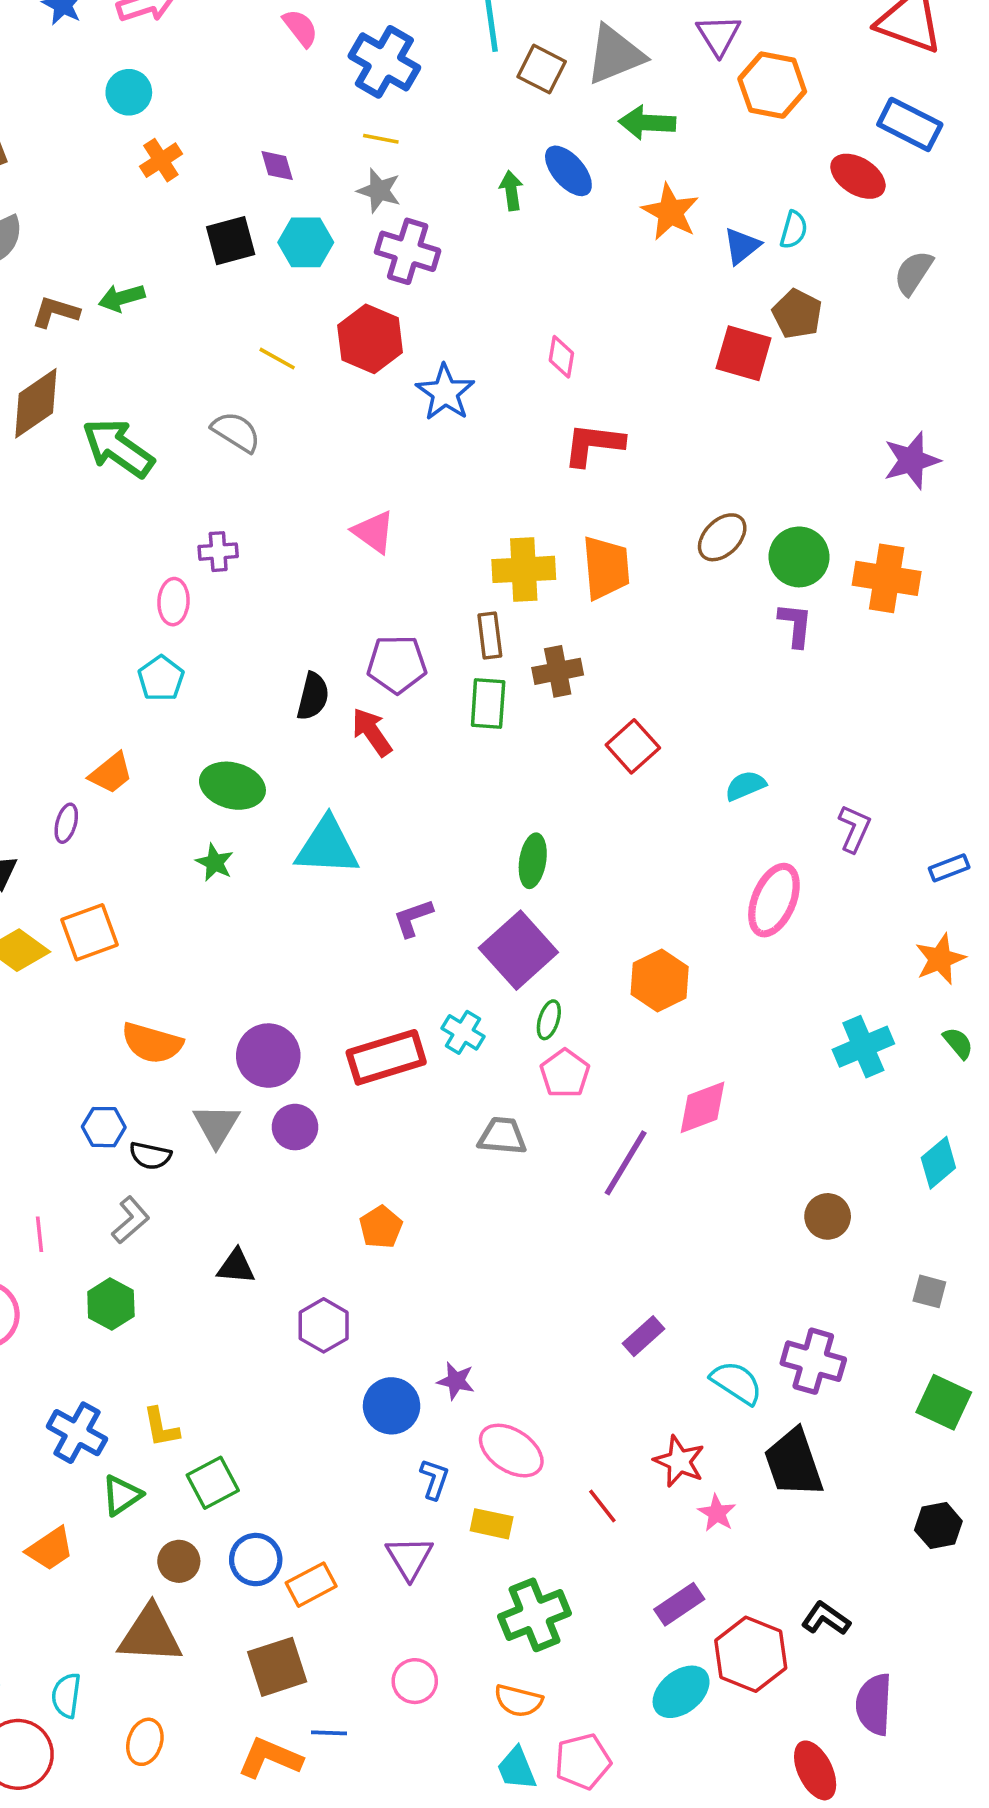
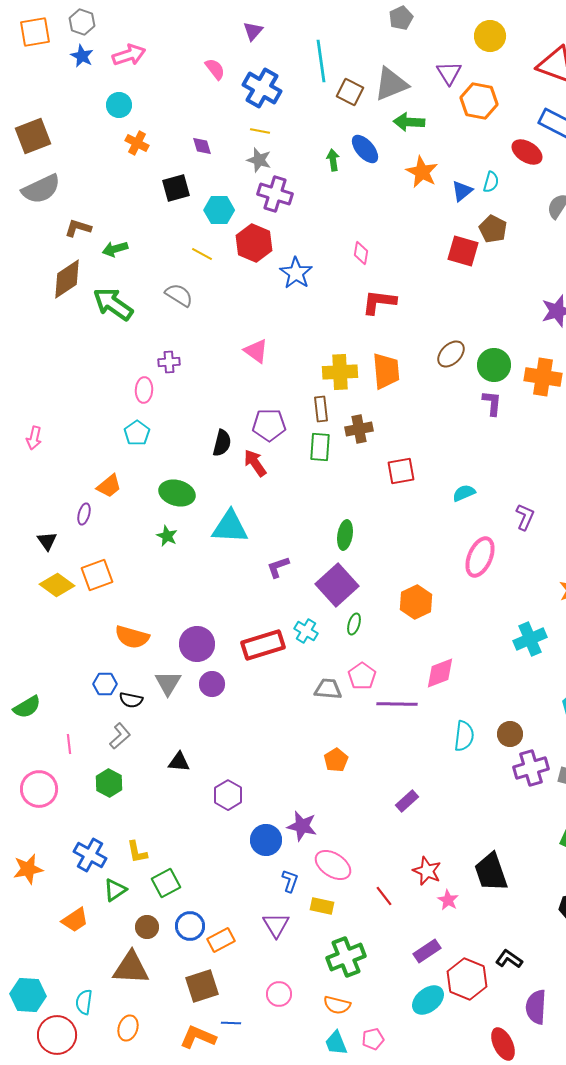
orange cross: (161, 160) -> (137, 143), turned -30
cyan hexagon: (306, 242) -> (219, 210), moved
green arrow: (122, 298) -> (115, 249), moved
red square: (633, 746) -> (401, 471), turned 32
pink pentagon: (565, 1073) -> (362, 676), moved
purple line: (626, 1163) -> (397, 704), turned 60
orange pentagon: (381, 1227) -> (336, 760), moved
purple cross: (813, 1361) -> (531, 768), moved, turned -32
purple star: (456, 1381) -> (302, 826), size x1.4
cyan semicircle: (736, 1383) -> (464, 736), moved, turned 64
pink pentagon: (583, 1761) -> (373, 1039), size x0.7

